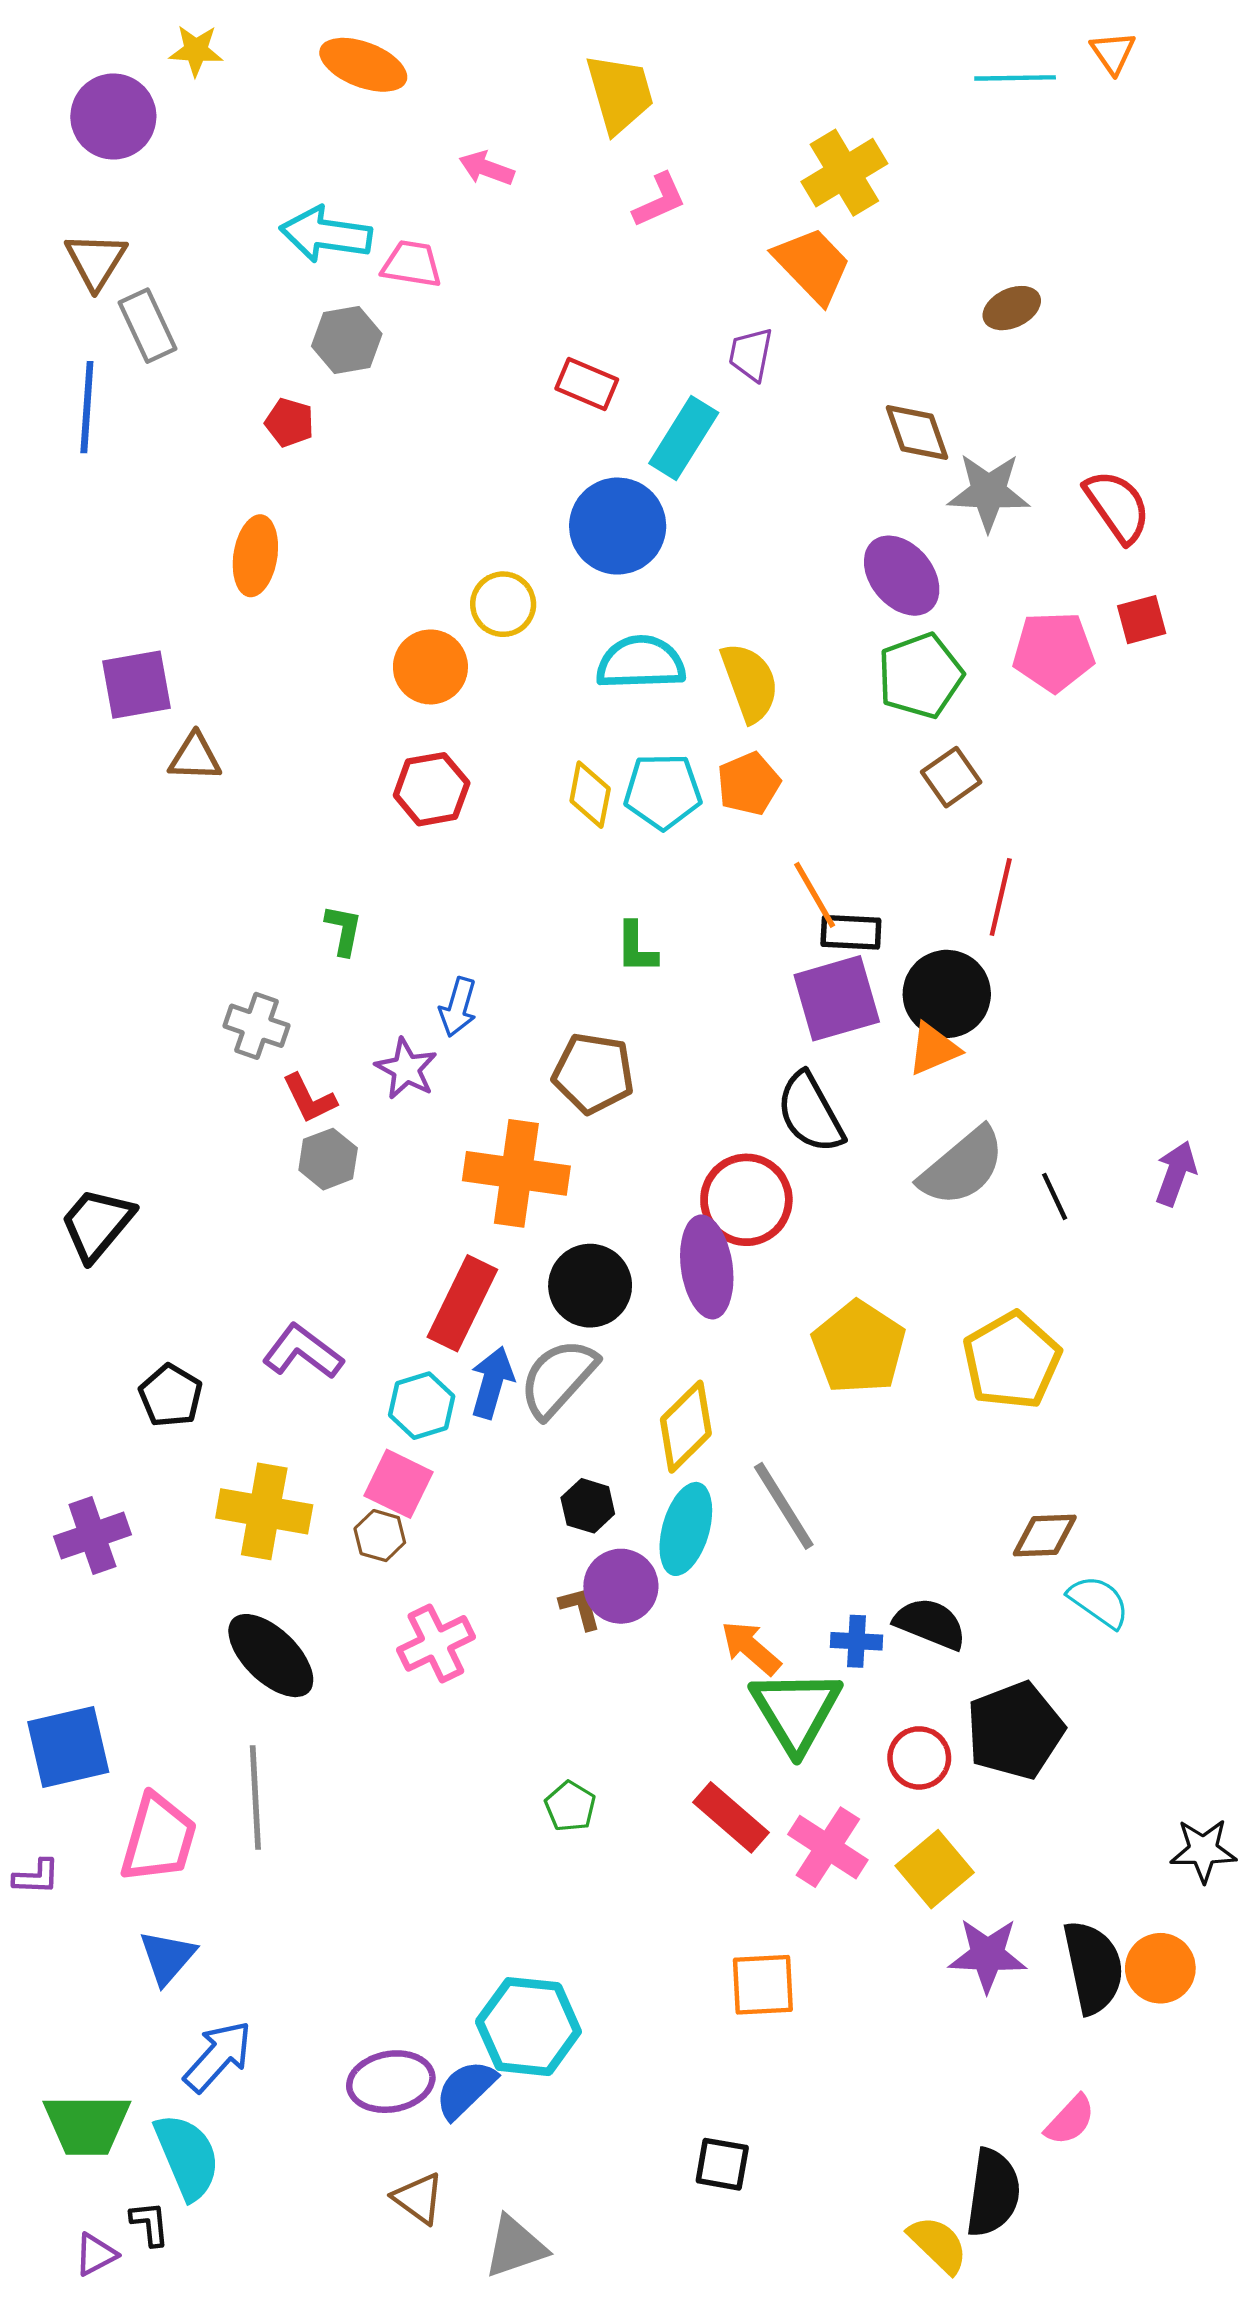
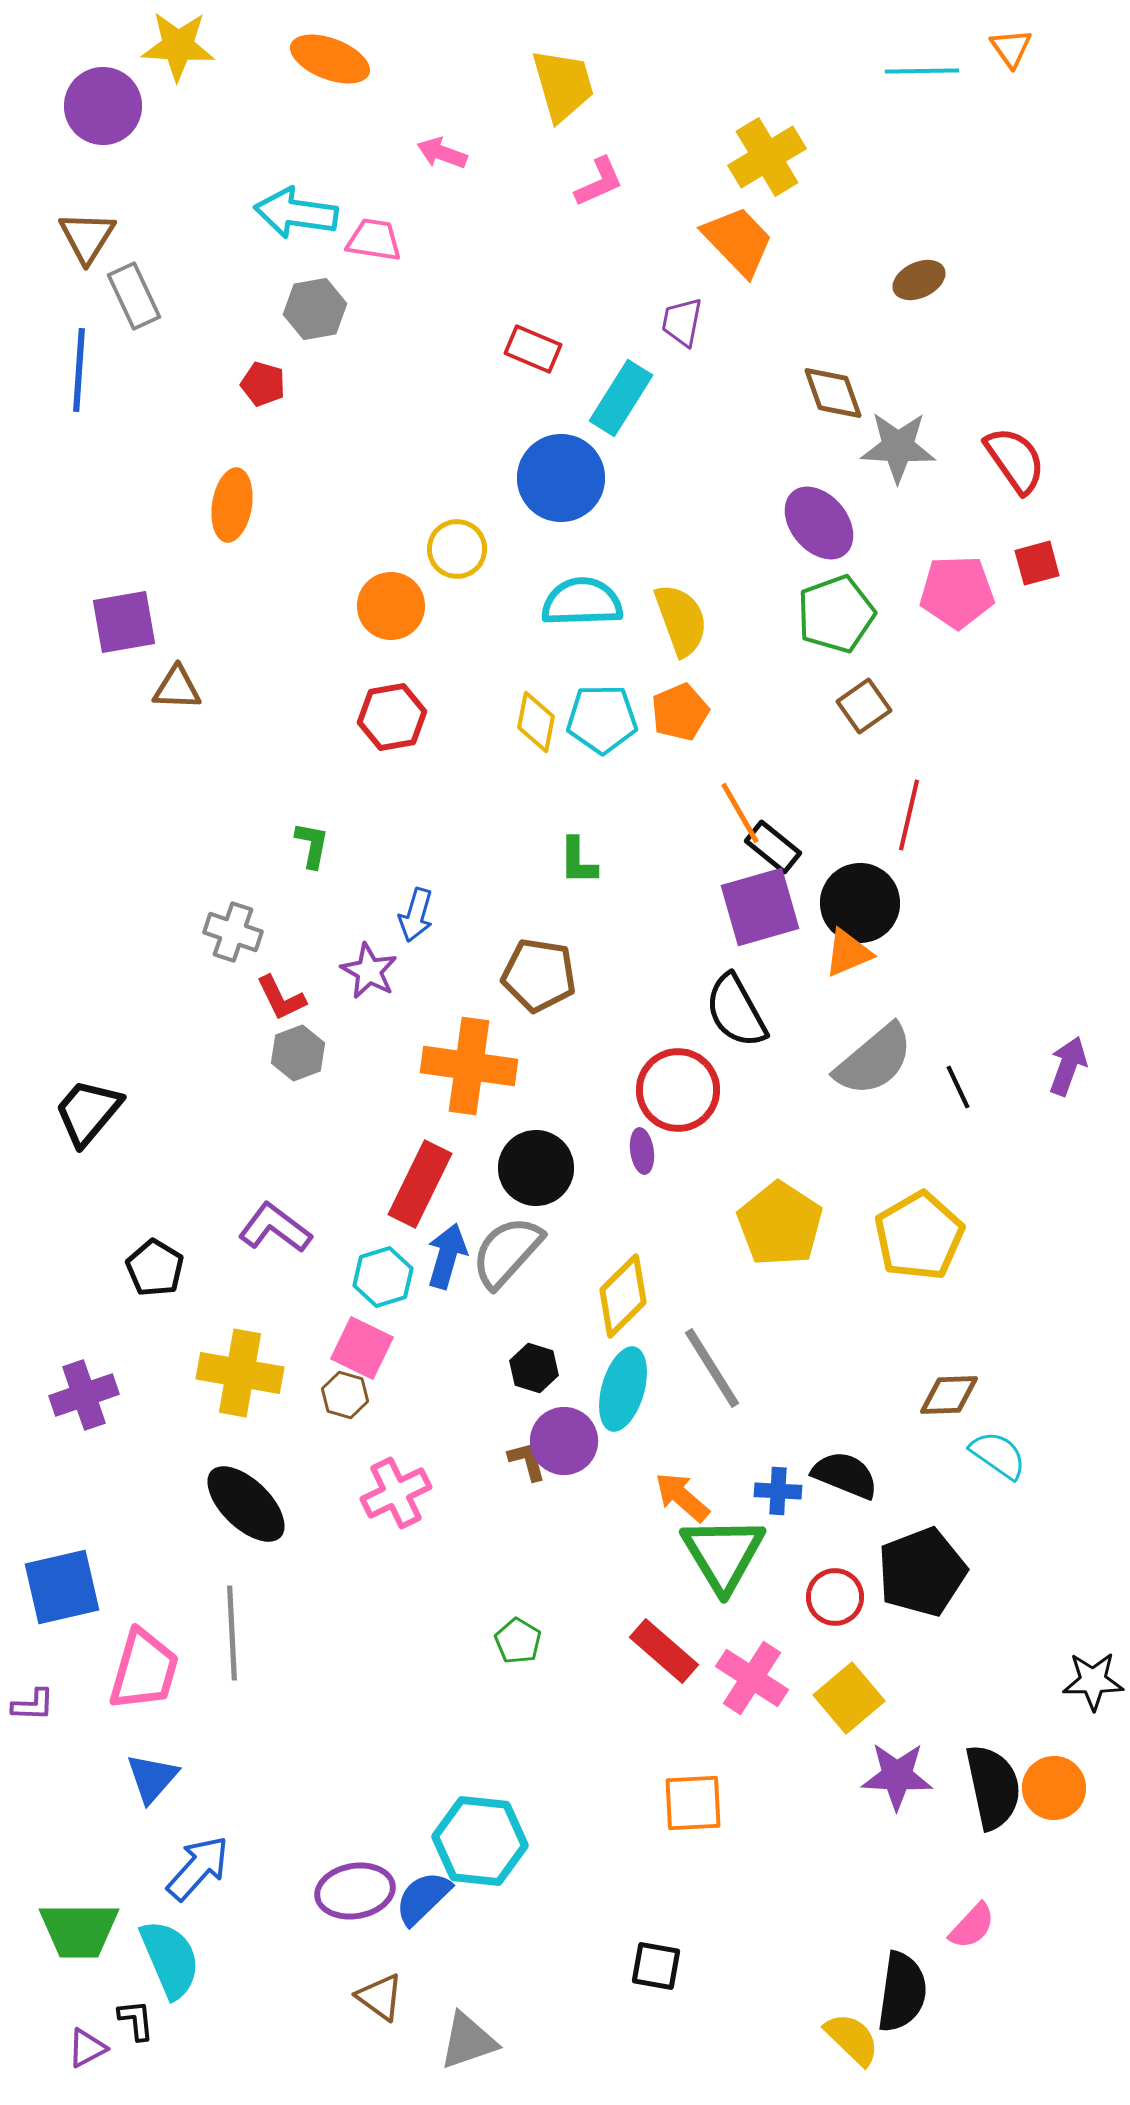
yellow star: (196, 50) -> (178, 46), size x1.5
black rectangle: (851, 932) -> (773, 847), turned 36
purple ellipse: (707, 1267) -> (642, 1151), size x0.5

